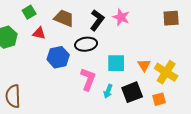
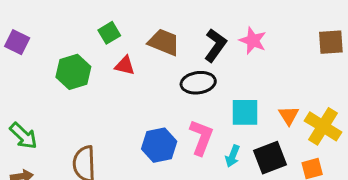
blue hexagon: (58, 57) -> (159, 145), moved

